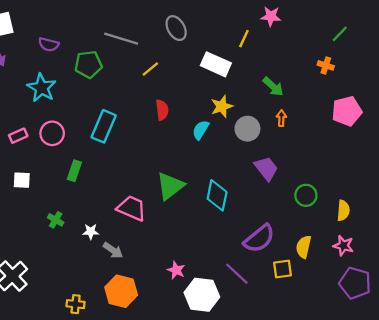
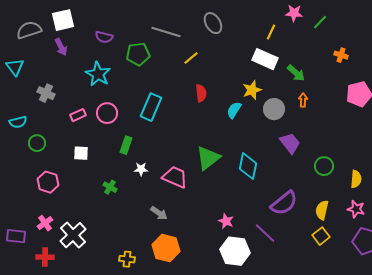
green line: (340, 34) -> (320, 22), moved
white rectangle: (216, 64) -> (265, 59), moved
white star: (91, 232) -> (141, 169), moved
yellow square: (283, 269) -> (321, 236), moved, turned -30
pink star: (176, 270) -> (226, 221), moved

